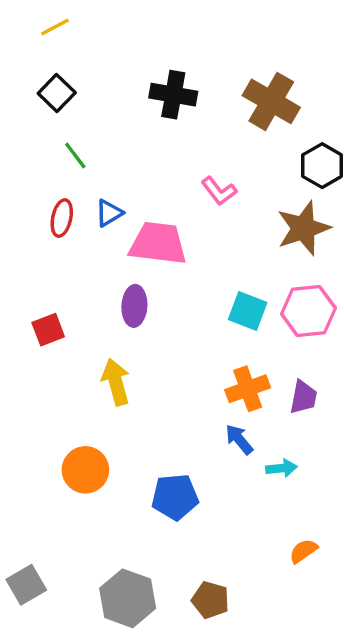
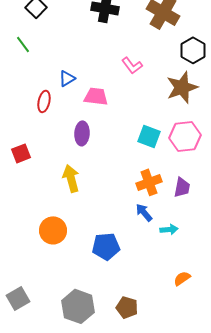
green line: (75, 155) -> (23, 44), moved
red ellipse: (62, 218) -> (44, 101), moved
pink trapezoid: (158, 243) -> (96, 96), size x0.7
red square: (48, 330) -> (21, 153), moved

